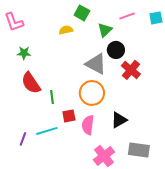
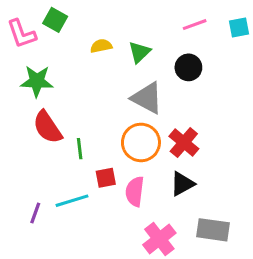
green square: (82, 13) -> (55, 20), moved
green triangle: (105, 30) -> (139, 52), moved
black circle: (116, 50) -> (188, 67), moved
green star: (24, 53) -> (37, 81), size x1.5
red cross: (131, 70) -> (184, 142), moved

